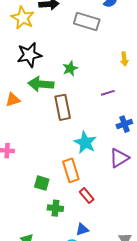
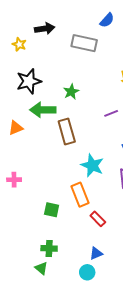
yellow star: (23, 18) -> (19, 44), size x0.6
green cross: (55, 208) -> (49, 248), moved

